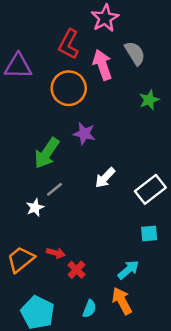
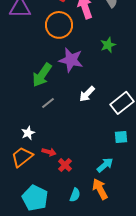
green star: (149, 100) -> (108, 45), moved
purple star: (84, 134) -> (71, 60), size x1.4
white star: (35, 208) -> (28, 133), moved

